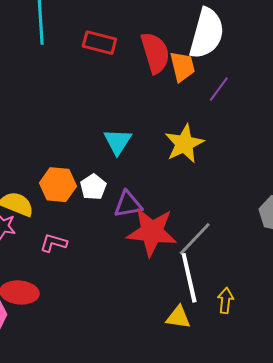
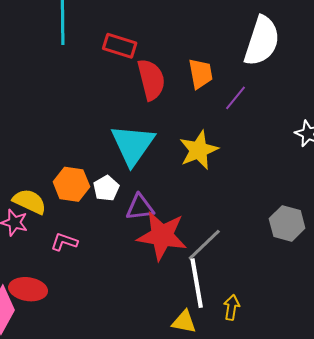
white semicircle: (207, 33) -> (262, 41), moved
red semicircle: (155, 53) -> (151, 80), moved
cyan triangle: (118, 142) -> (133, 145), size x1.6

